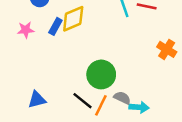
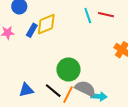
gray semicircle: (122, 98) -> (85, 89), size x1.5
blue triangle: (37, 100) -> (26, 90), moved

